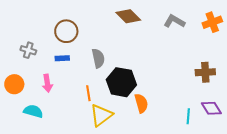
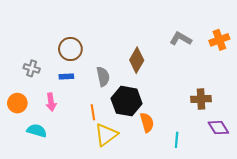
brown diamond: (128, 16) -> (137, 60), moved, turned 75
brown cross: (205, 72) -> (201, 99), moved
cyan line: (188, 116) -> (177, 140), moved

